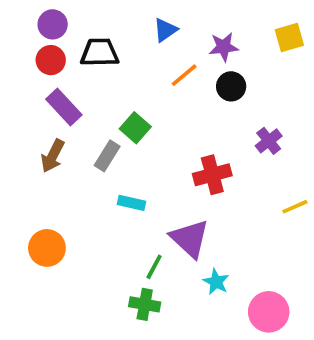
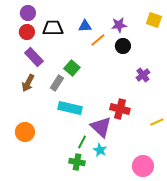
blue triangle: (165, 30) -> (85, 26), moved, turned 32
yellow square: (289, 38) -> (154, 20), turned 35
red cross: (212, 175) -> (120, 109), moved, turned 30
cyan rectangle: (132, 203) -> (70, 108), size x1.6
yellow line: (295, 207) -> (157, 122), moved
cyan star: (216, 282) -> (100, 150), moved

